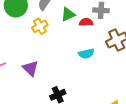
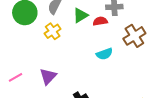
purple triangle: (30, 68) -> (48, 76), turned 36

